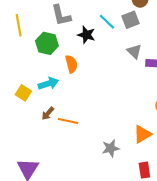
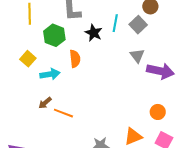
gray square: (131, 20) -> (138, 25), turned -30
cyan line: (107, 22) -> (115, 23), turned 48
yellow square: (23, 93) -> (28, 59), moved

